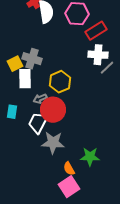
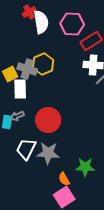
yellow hexagon: (60, 82) -> (43, 64), moved
gray arrow: (40, 99) -> (17, 116), moved
white trapezoid: (38, 123) -> (26, 149), moved

